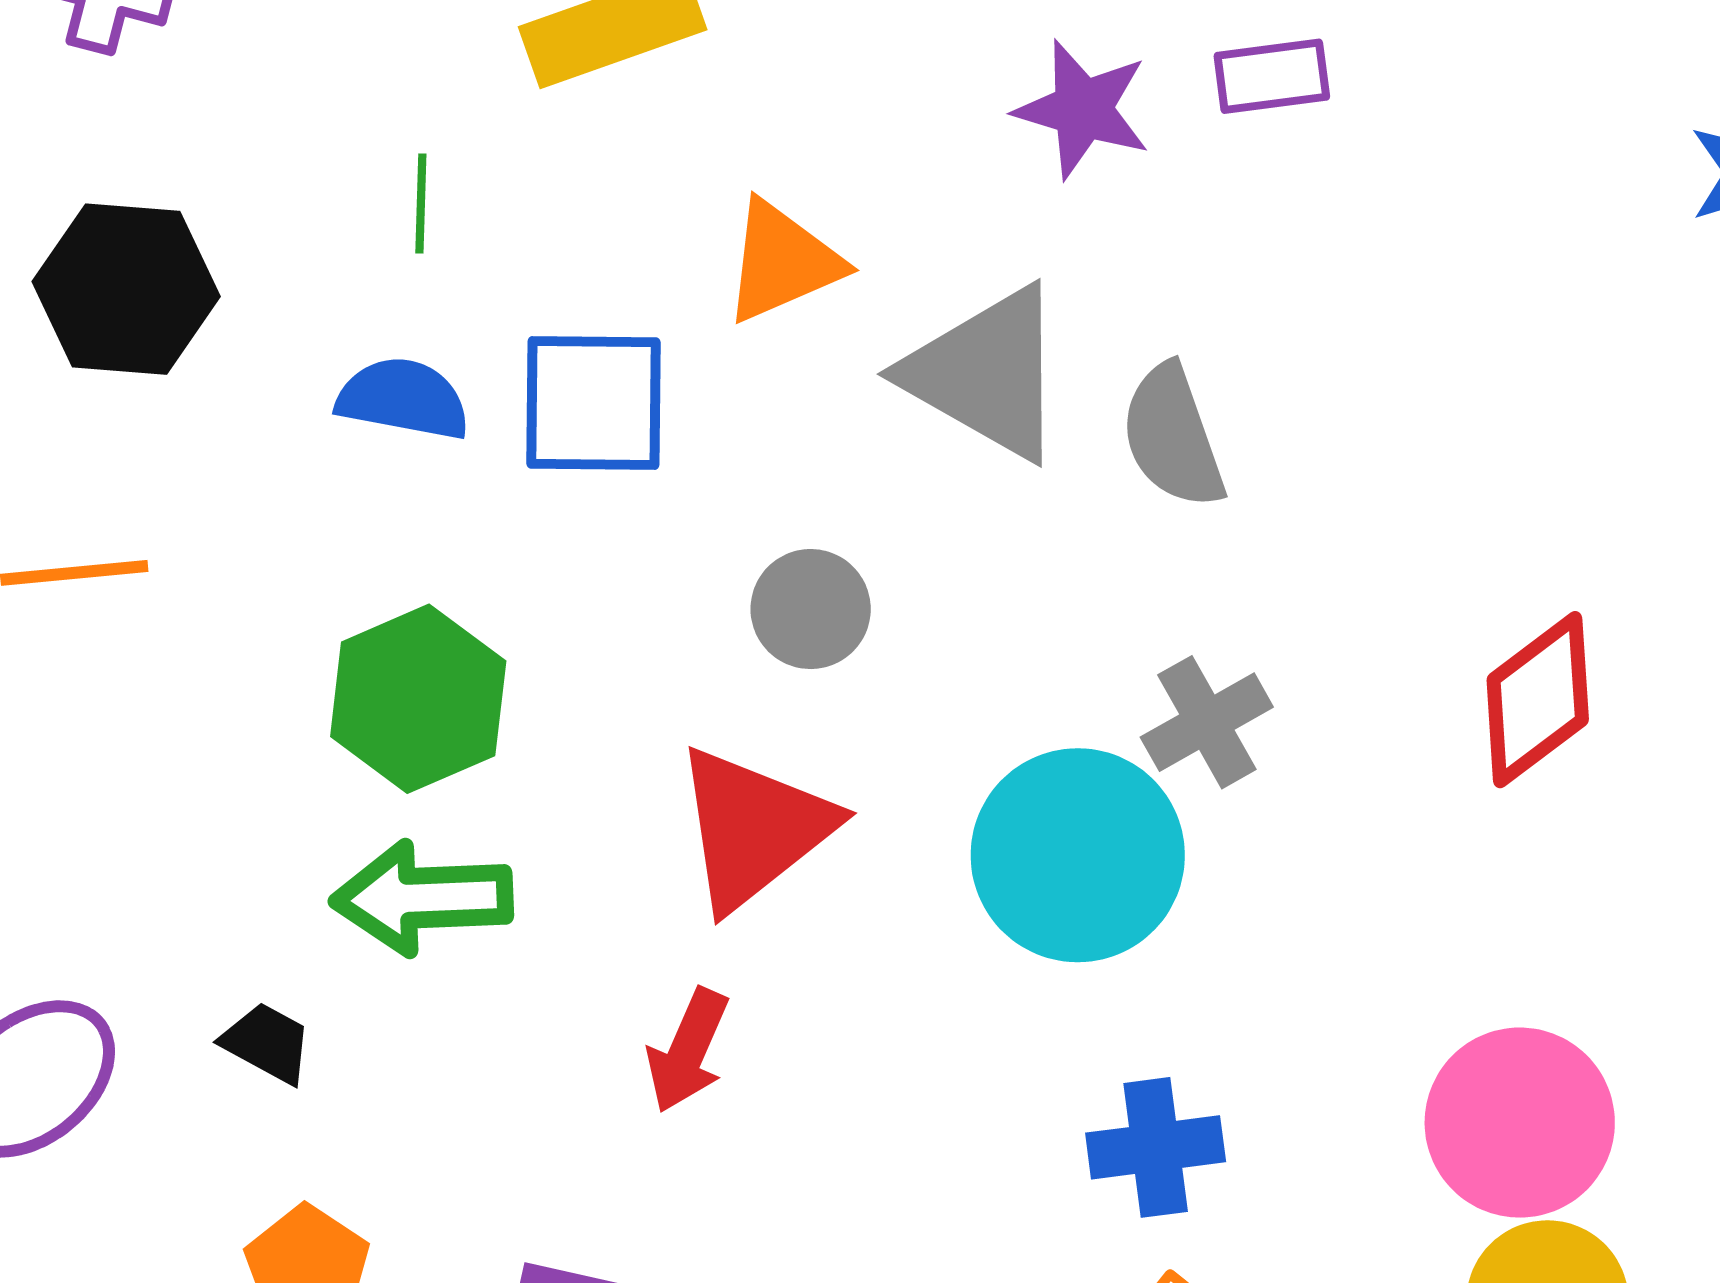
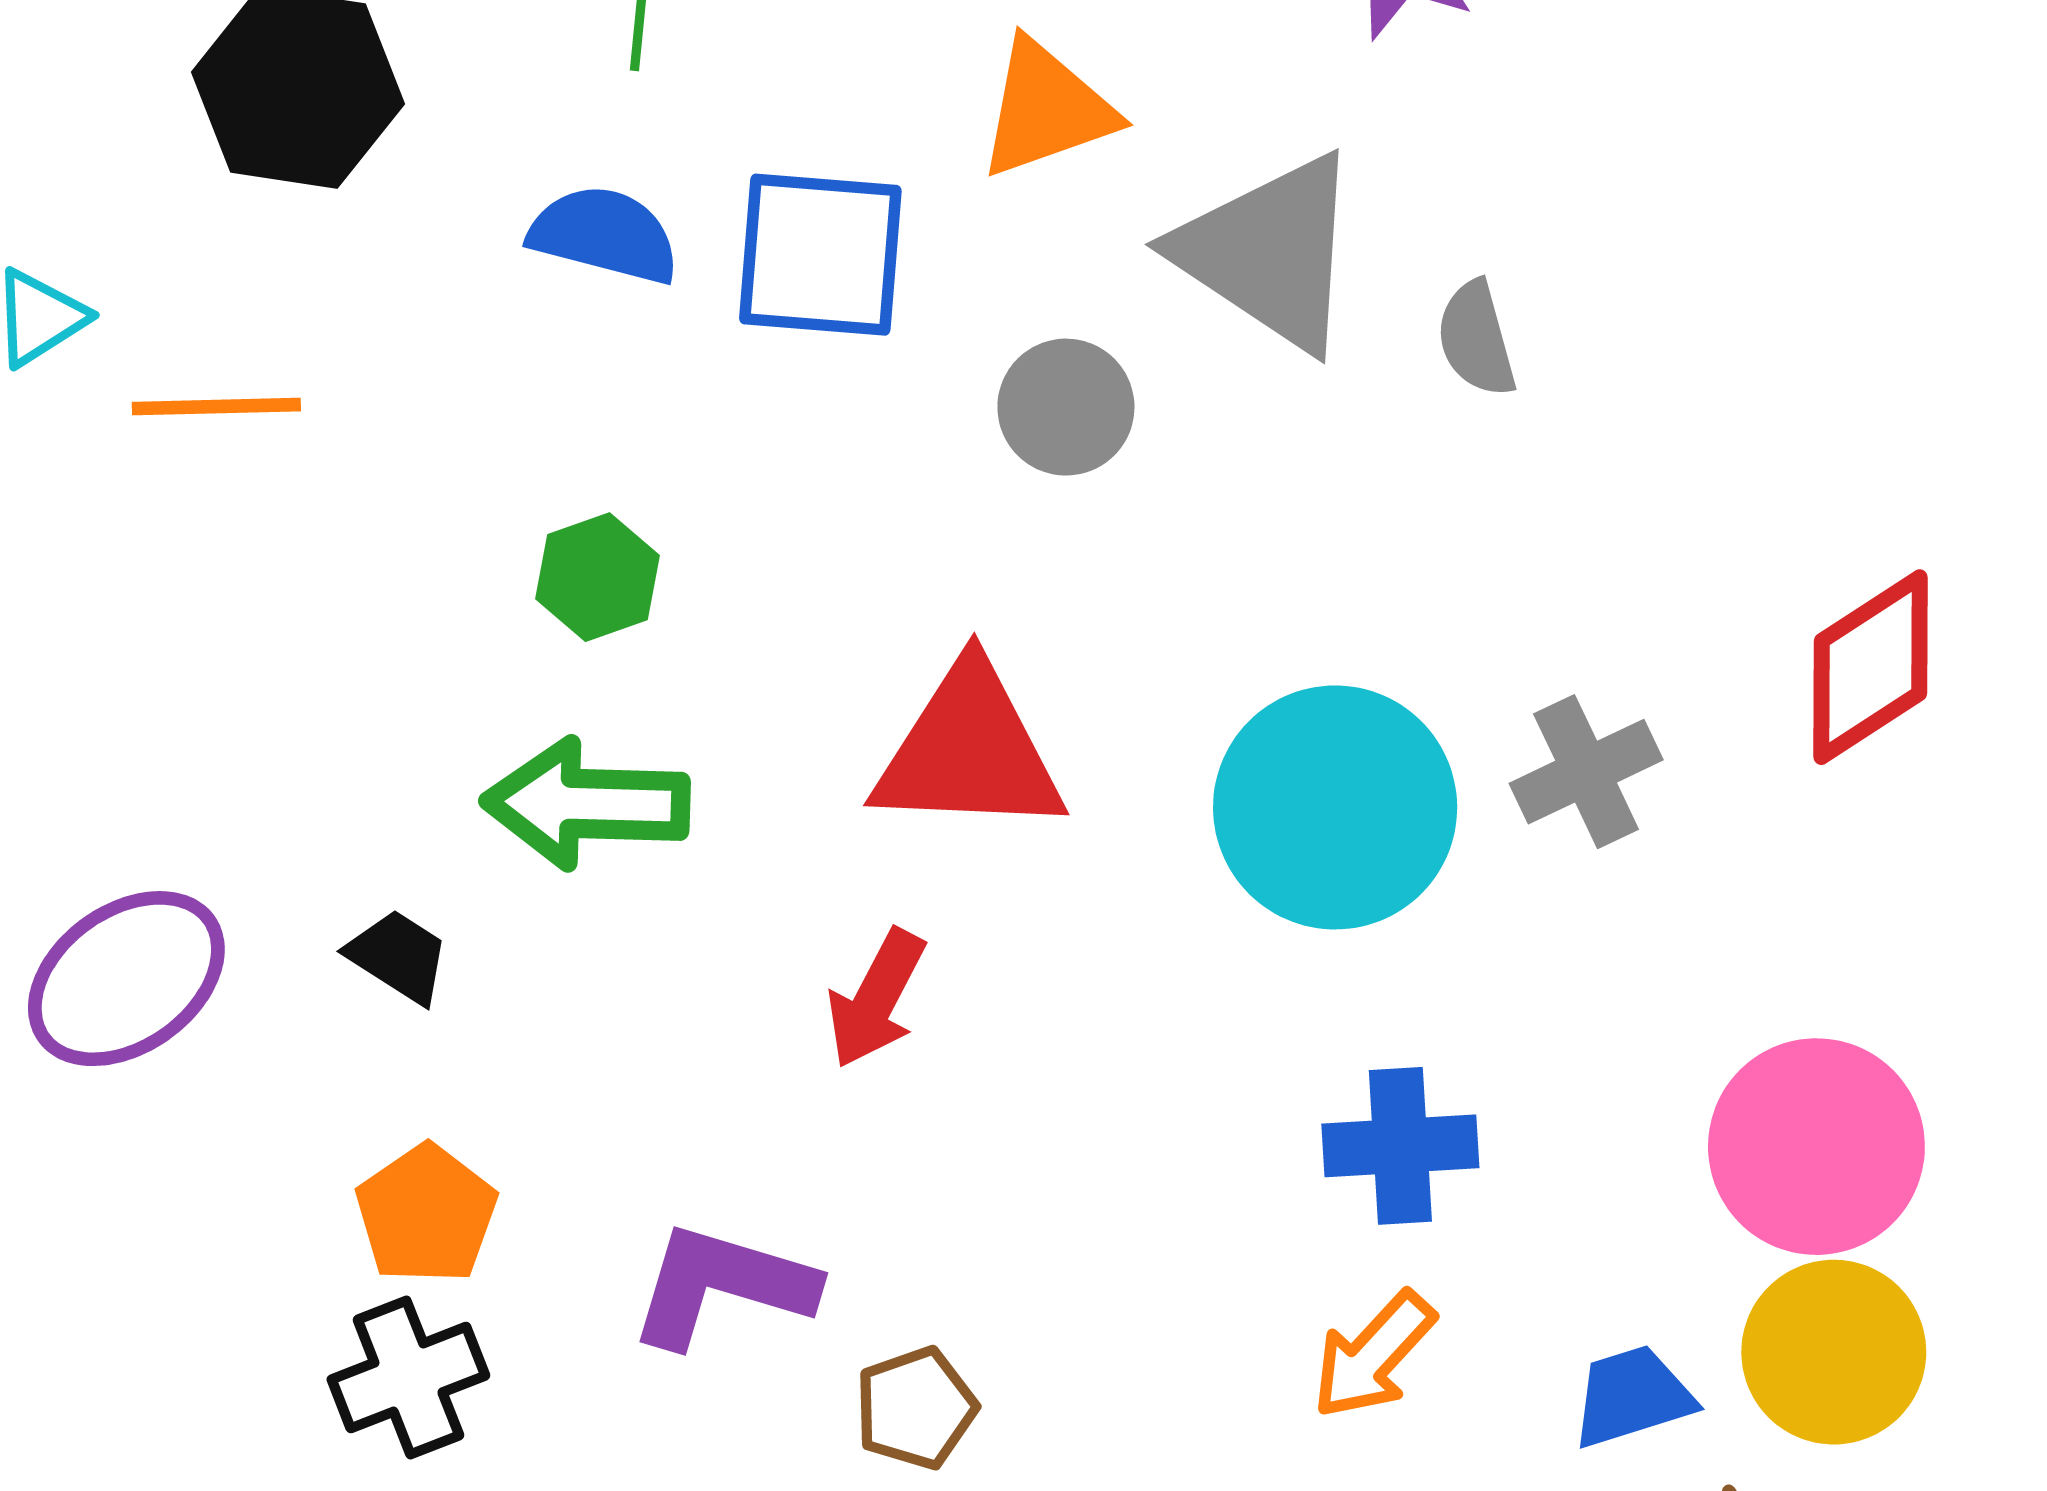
gray semicircle: (1173, 437) -> (1476, 339), size x0.7
gray circle: (811, 609) -> (1066, 407), moved
green hexagon: (418, 699) -> (598, 577), size x0.6
gray cross: (1207, 722) -> (1586, 772), moved
red triangle: (754, 828) -> (969, 751), turned 37

